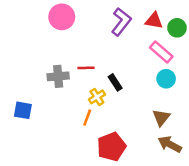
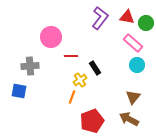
pink circle: (62, 17) -> (51, 37), moved
gray cross: (58, 76) -> (30, 66), moved
brown arrow: (170, 144) -> (129, 119), moved

